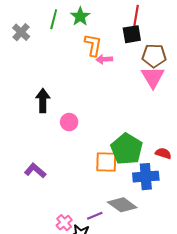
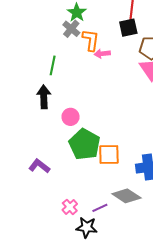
green line: (54, 19) -> (53, 65), moved
gray cross: (21, 32) -> (71, 29), moved
green pentagon: (127, 149) -> (85, 144), moved
pink cross: (64, 223) -> (70, 207), moved

